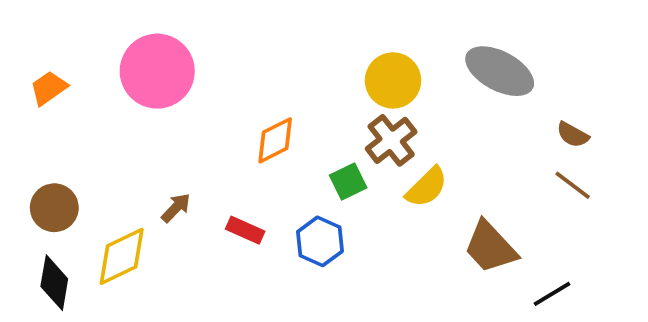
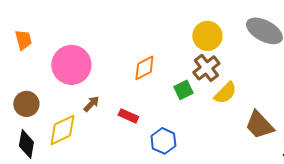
pink circle: (157, 71) -> (71, 65), moved
orange trapezoid: (49, 88) -> (23, 40), turned 110
blue hexagon: (320, 241) -> (163, 141), moved

